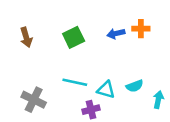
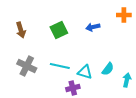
orange cross: (141, 29) -> (124, 15), moved
cyan semicircle: (135, 86) -> (108, 69), turned -32
gray cross: (34, 100) -> (27, 66), moved

